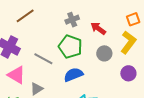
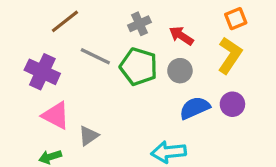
gray circle: (104, 53) -> (180, 71), moved
gray line: (43, 59) -> (95, 56), moved
blue semicircle: (73, 75) -> (195, 108), moved

